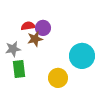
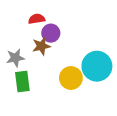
red semicircle: (28, 26) -> (37, 19), moved
yellow circle: (58, 78) -> (71, 78), moved

